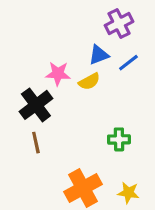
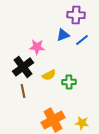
purple cross: (119, 23) -> (76, 15), turned 30
yellow semicircle: (89, 81) -> (49, 75), moved
green cross: (119, 139) -> (69, 82), moved

